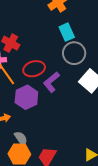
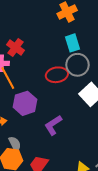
red ellipse: (34, 69) -> (57, 75), moved
purple L-shape: (51, 82) -> (53, 125), moved

